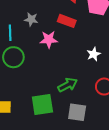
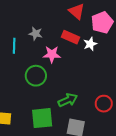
white star: (94, 54) -> (90, 44), moved
green circle: (13, 57) -> (36, 76), moved

